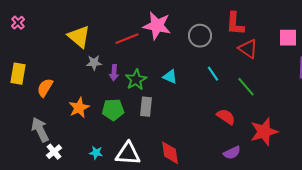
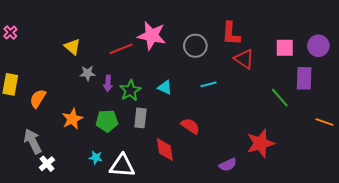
yellow triangle: (79, 37) -> (72, 47), size x0.7
cyan line: (213, 74) -> (209, 84), turned -70
green line: (246, 87) -> (280, 98), moved
red semicircle: (226, 117) -> (190, 126), moved
cyan star: (96, 153) -> (96, 158), moved
red diamond: (170, 153) -> (165, 149), moved

